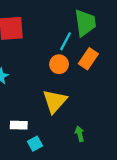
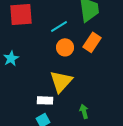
cyan line: (66, 41) -> (59, 26), moved, turned 30
white rectangle: (19, 125) -> (45, 100), moved

